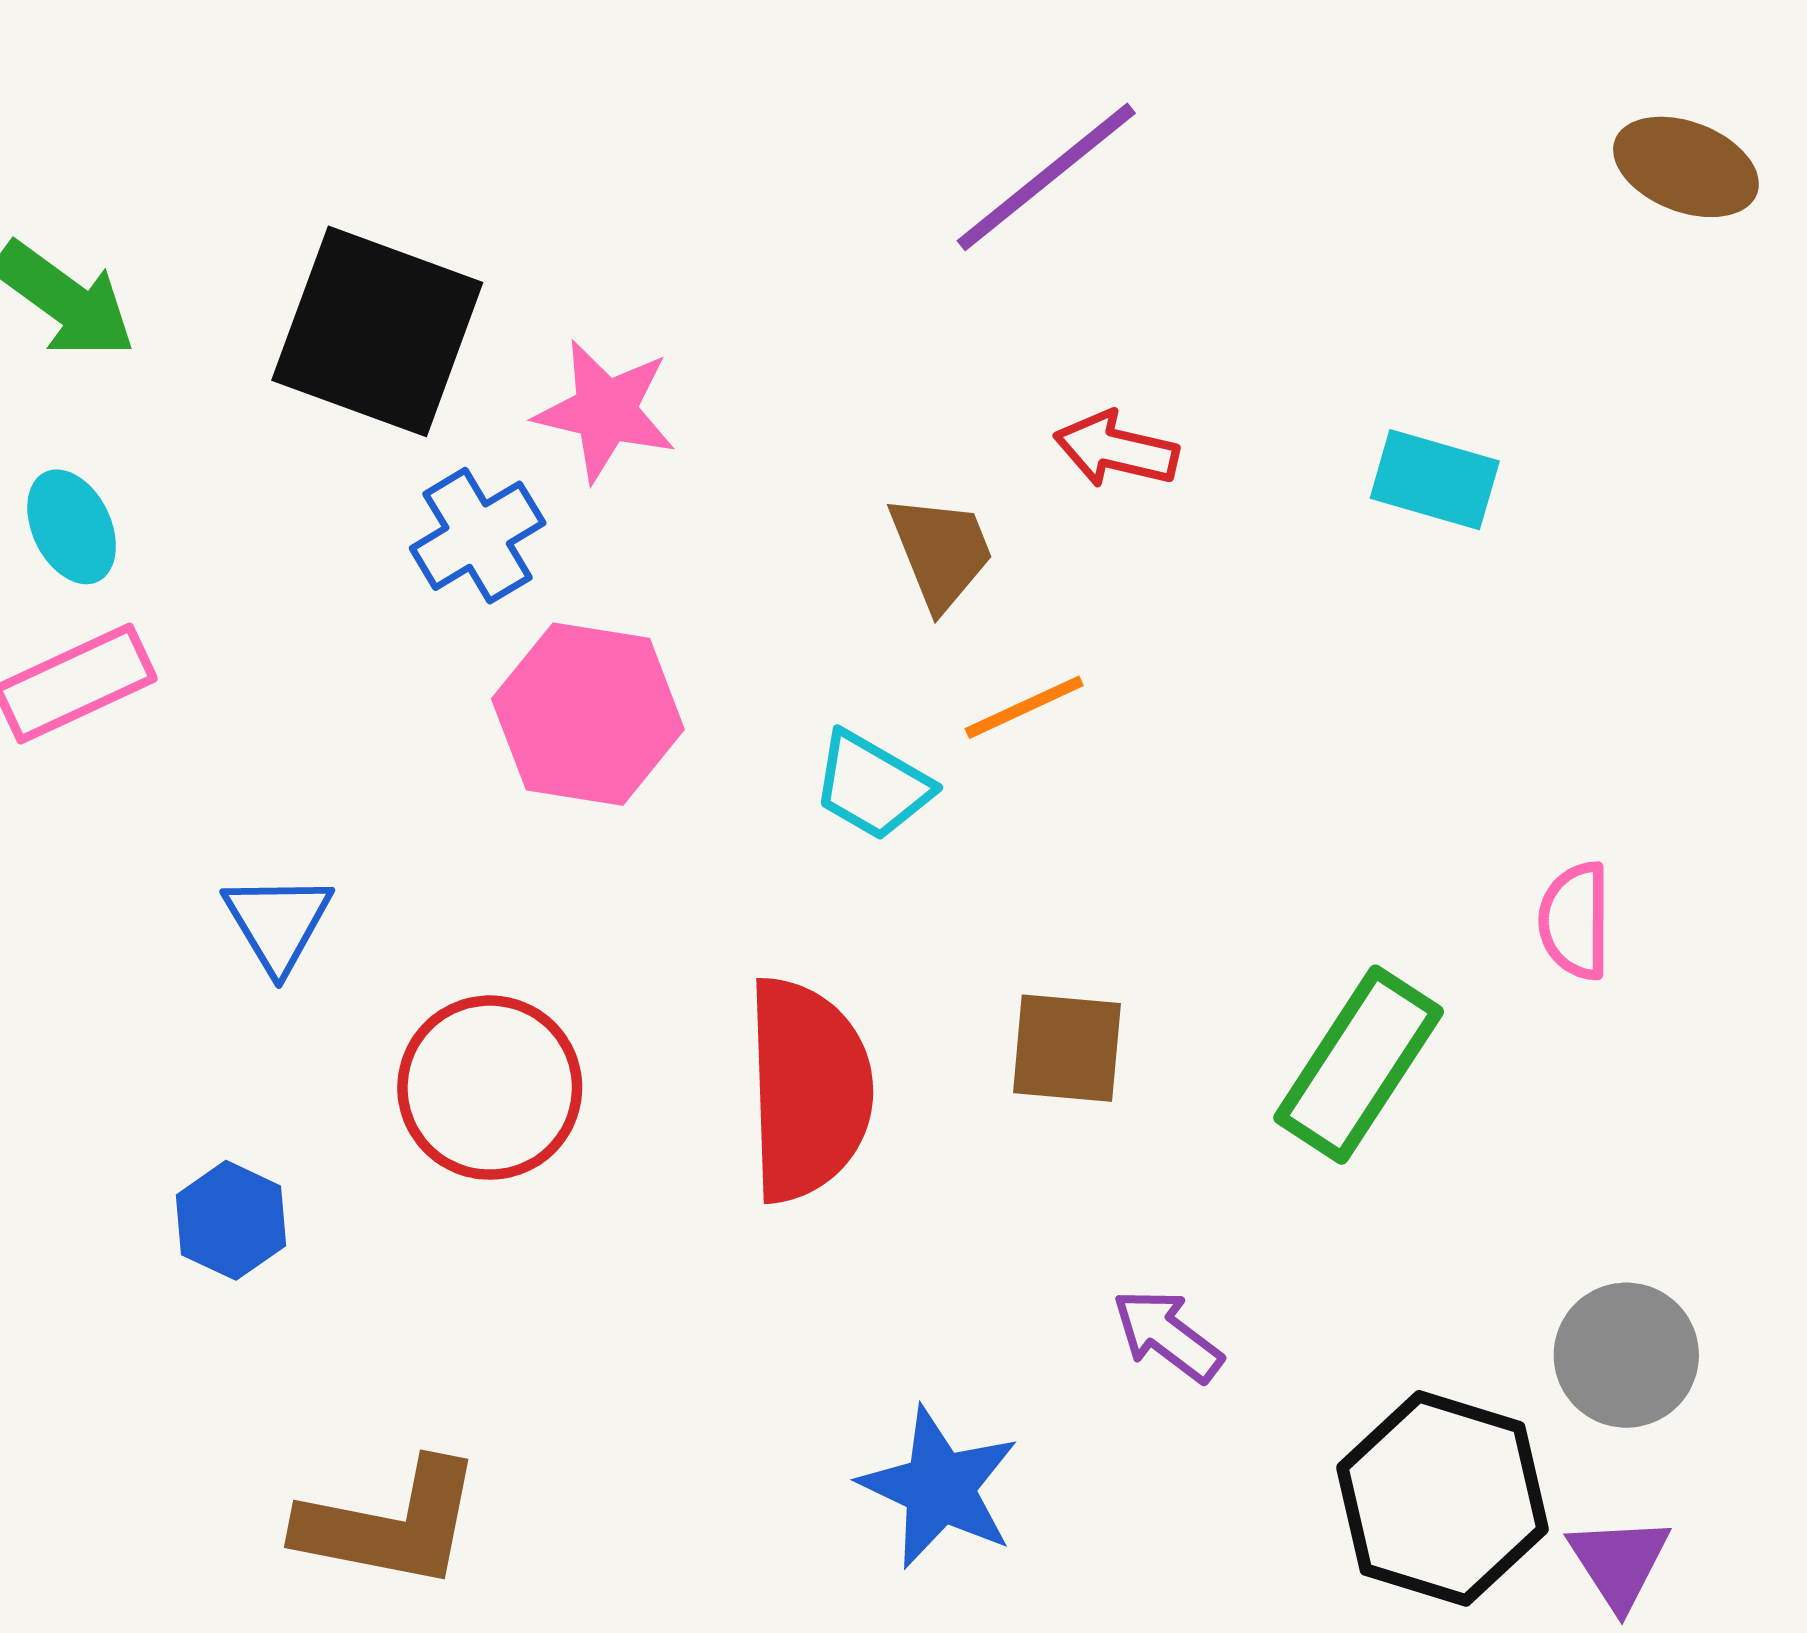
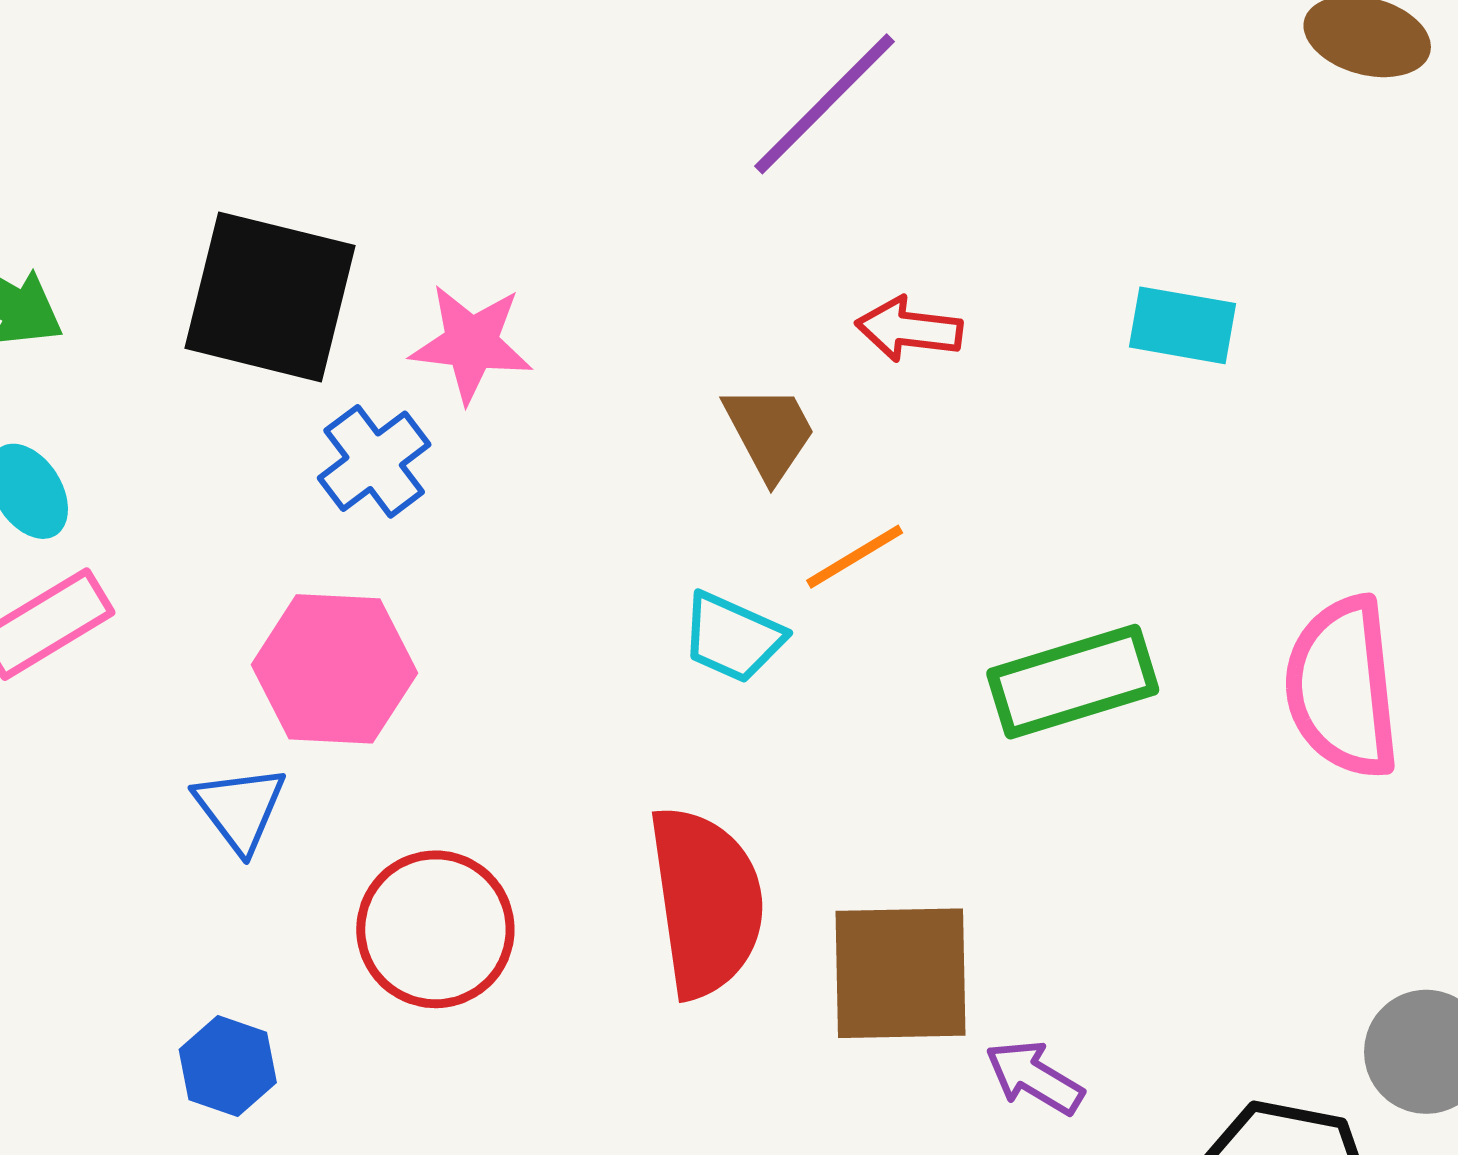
pink hexagon: (588, 714) -> (334, 669), moved
pink semicircle: (1575, 921) -> (1342, 687), size x1.8
brown square: (1067, 1048) -> (900, 973), moved, size x1.5
green rectangle: (1359, 1065) -> (1073, 682), moved, turned 46

